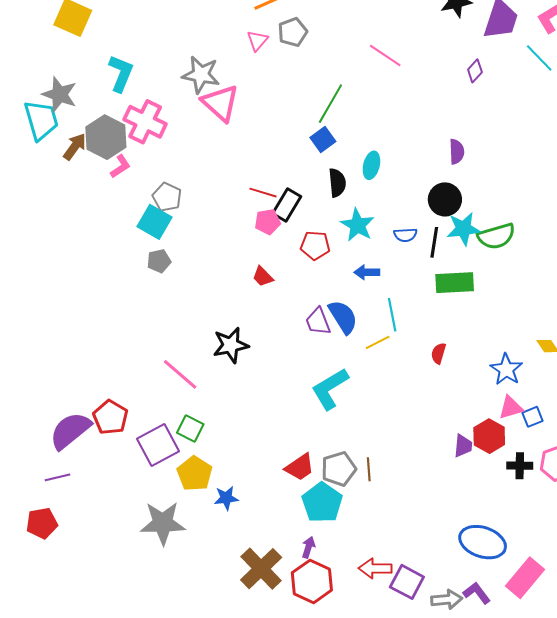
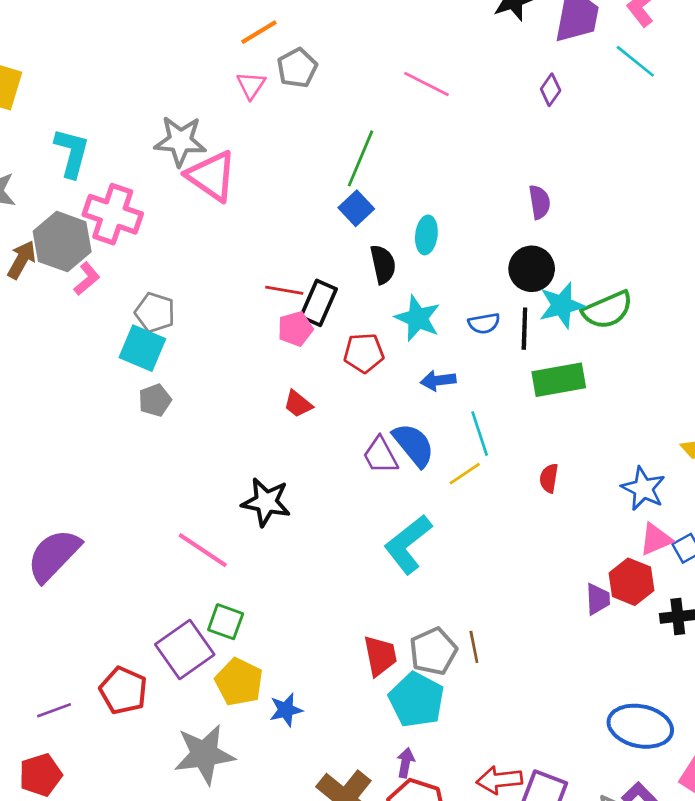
black star: (231, 345) -> (266, 502), turned 30
red pentagon: (110, 417) -> (123, 690), moved
purple semicircle: (70, 431) -> (54, 555), moved
red trapezoid: (300, 467) -> (380, 656), turned -60

